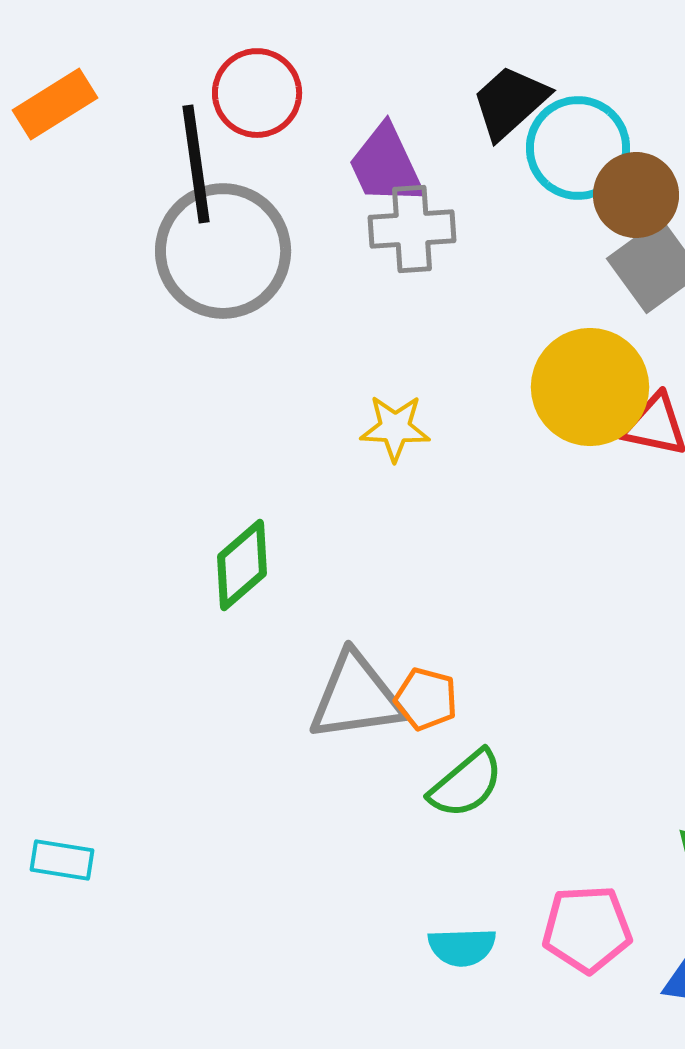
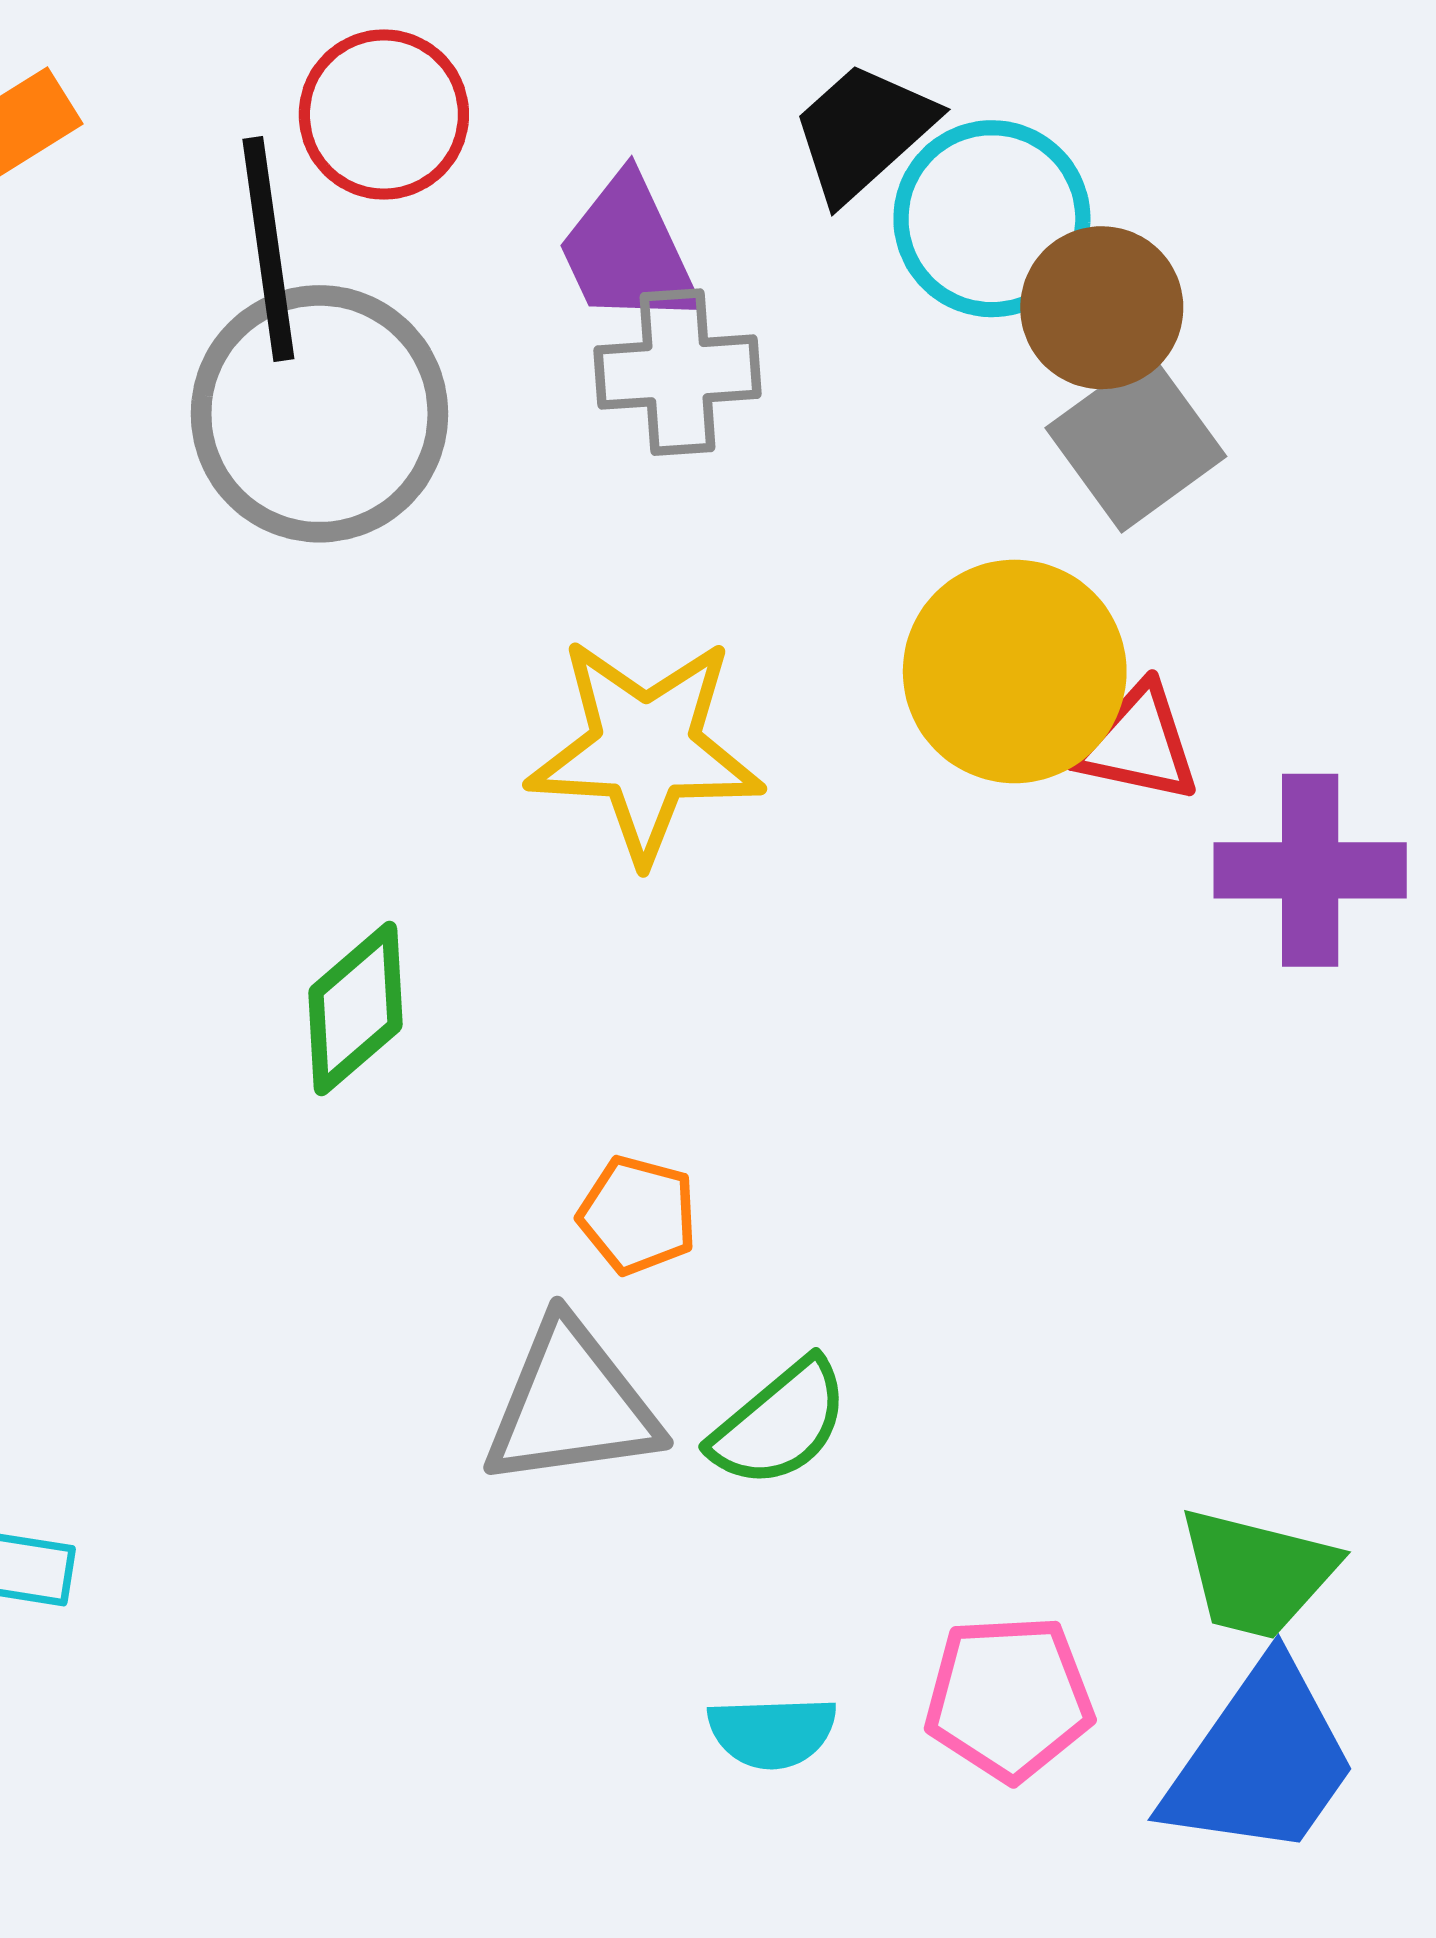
yellow star: (395, 428) -> (645, 749), size x1.8
gray triangle: (356, 697) -> (571, 1404), moved
orange pentagon: (426, 699) -> (638, 1215), moved

